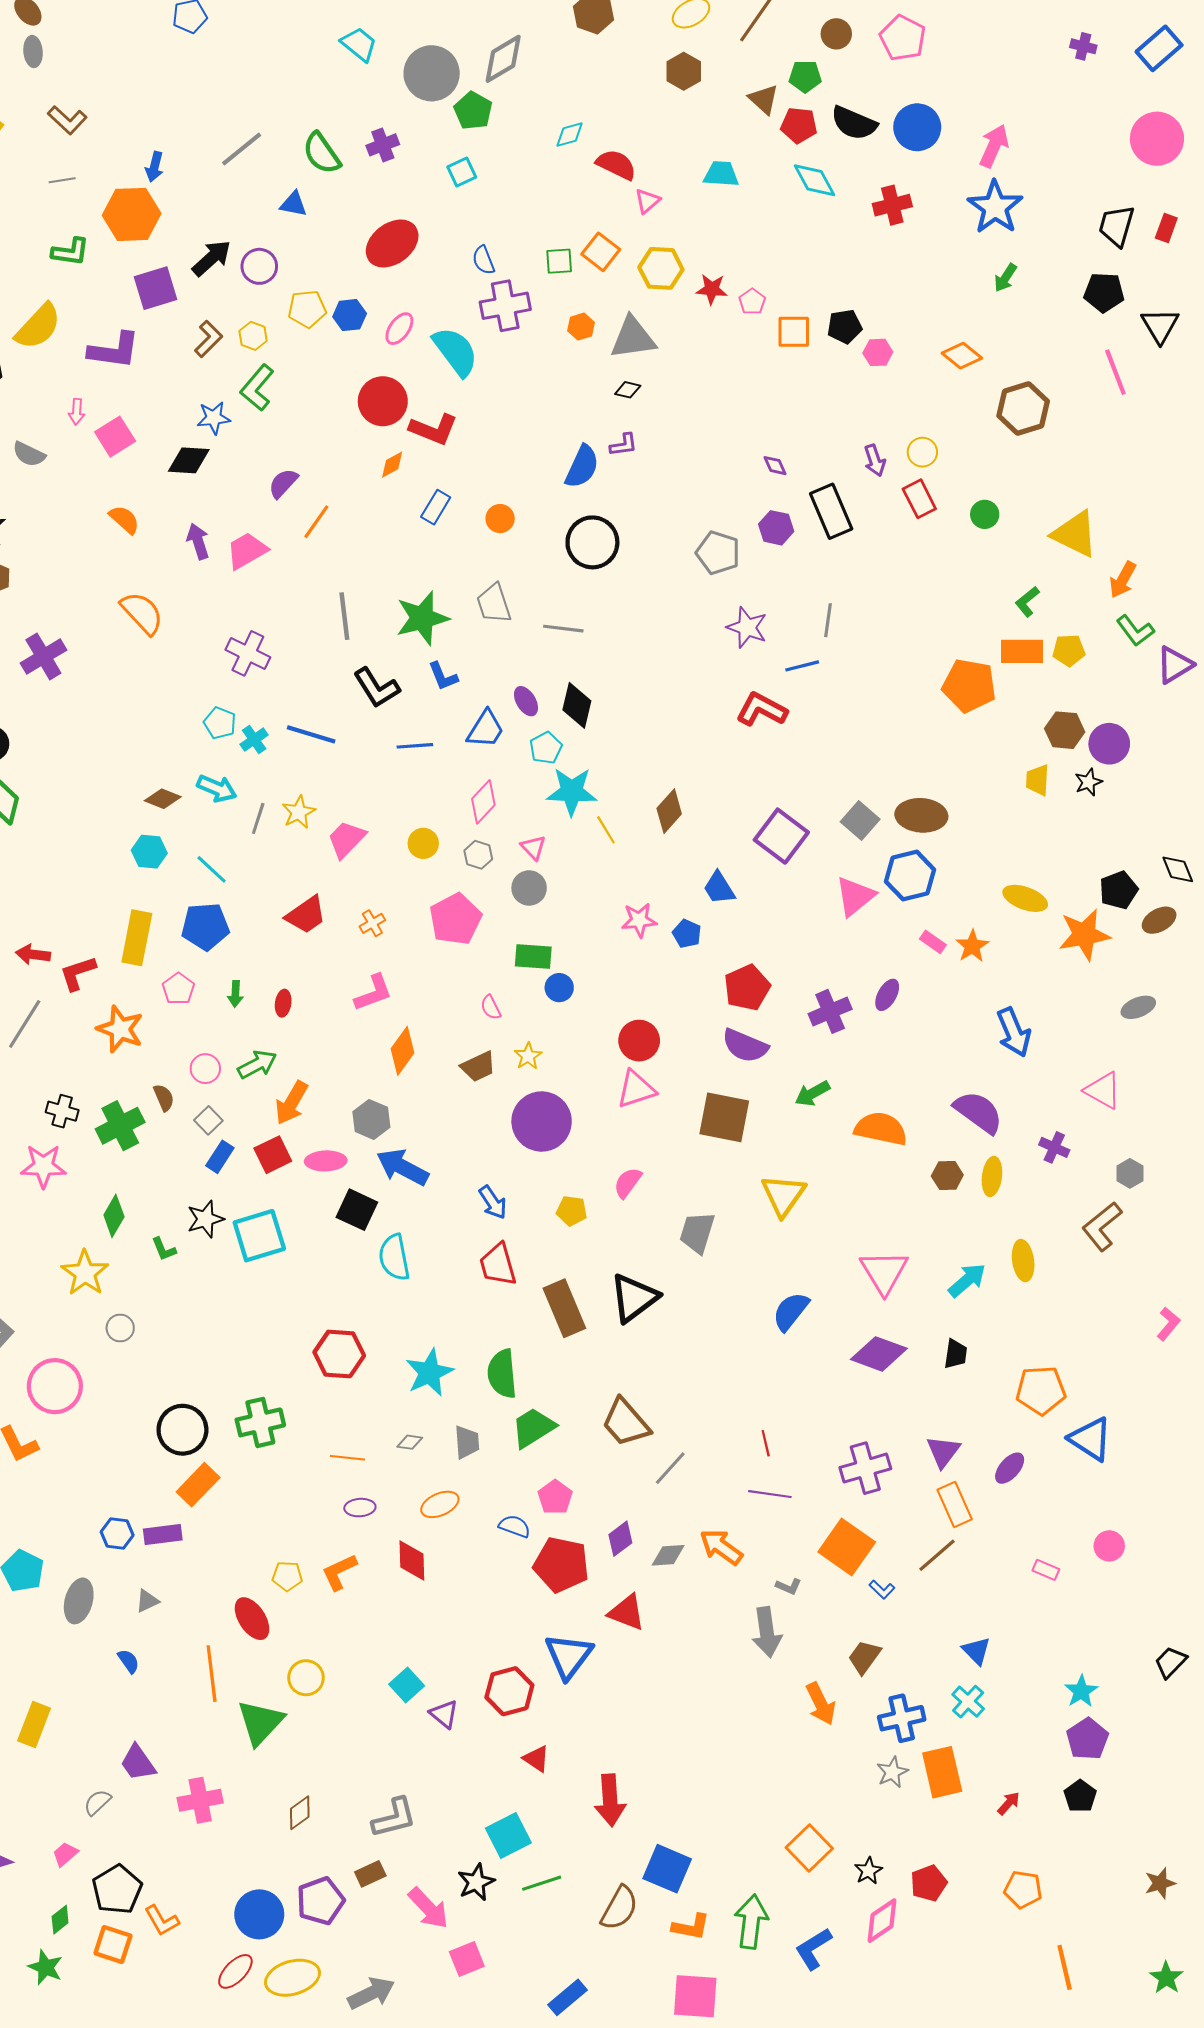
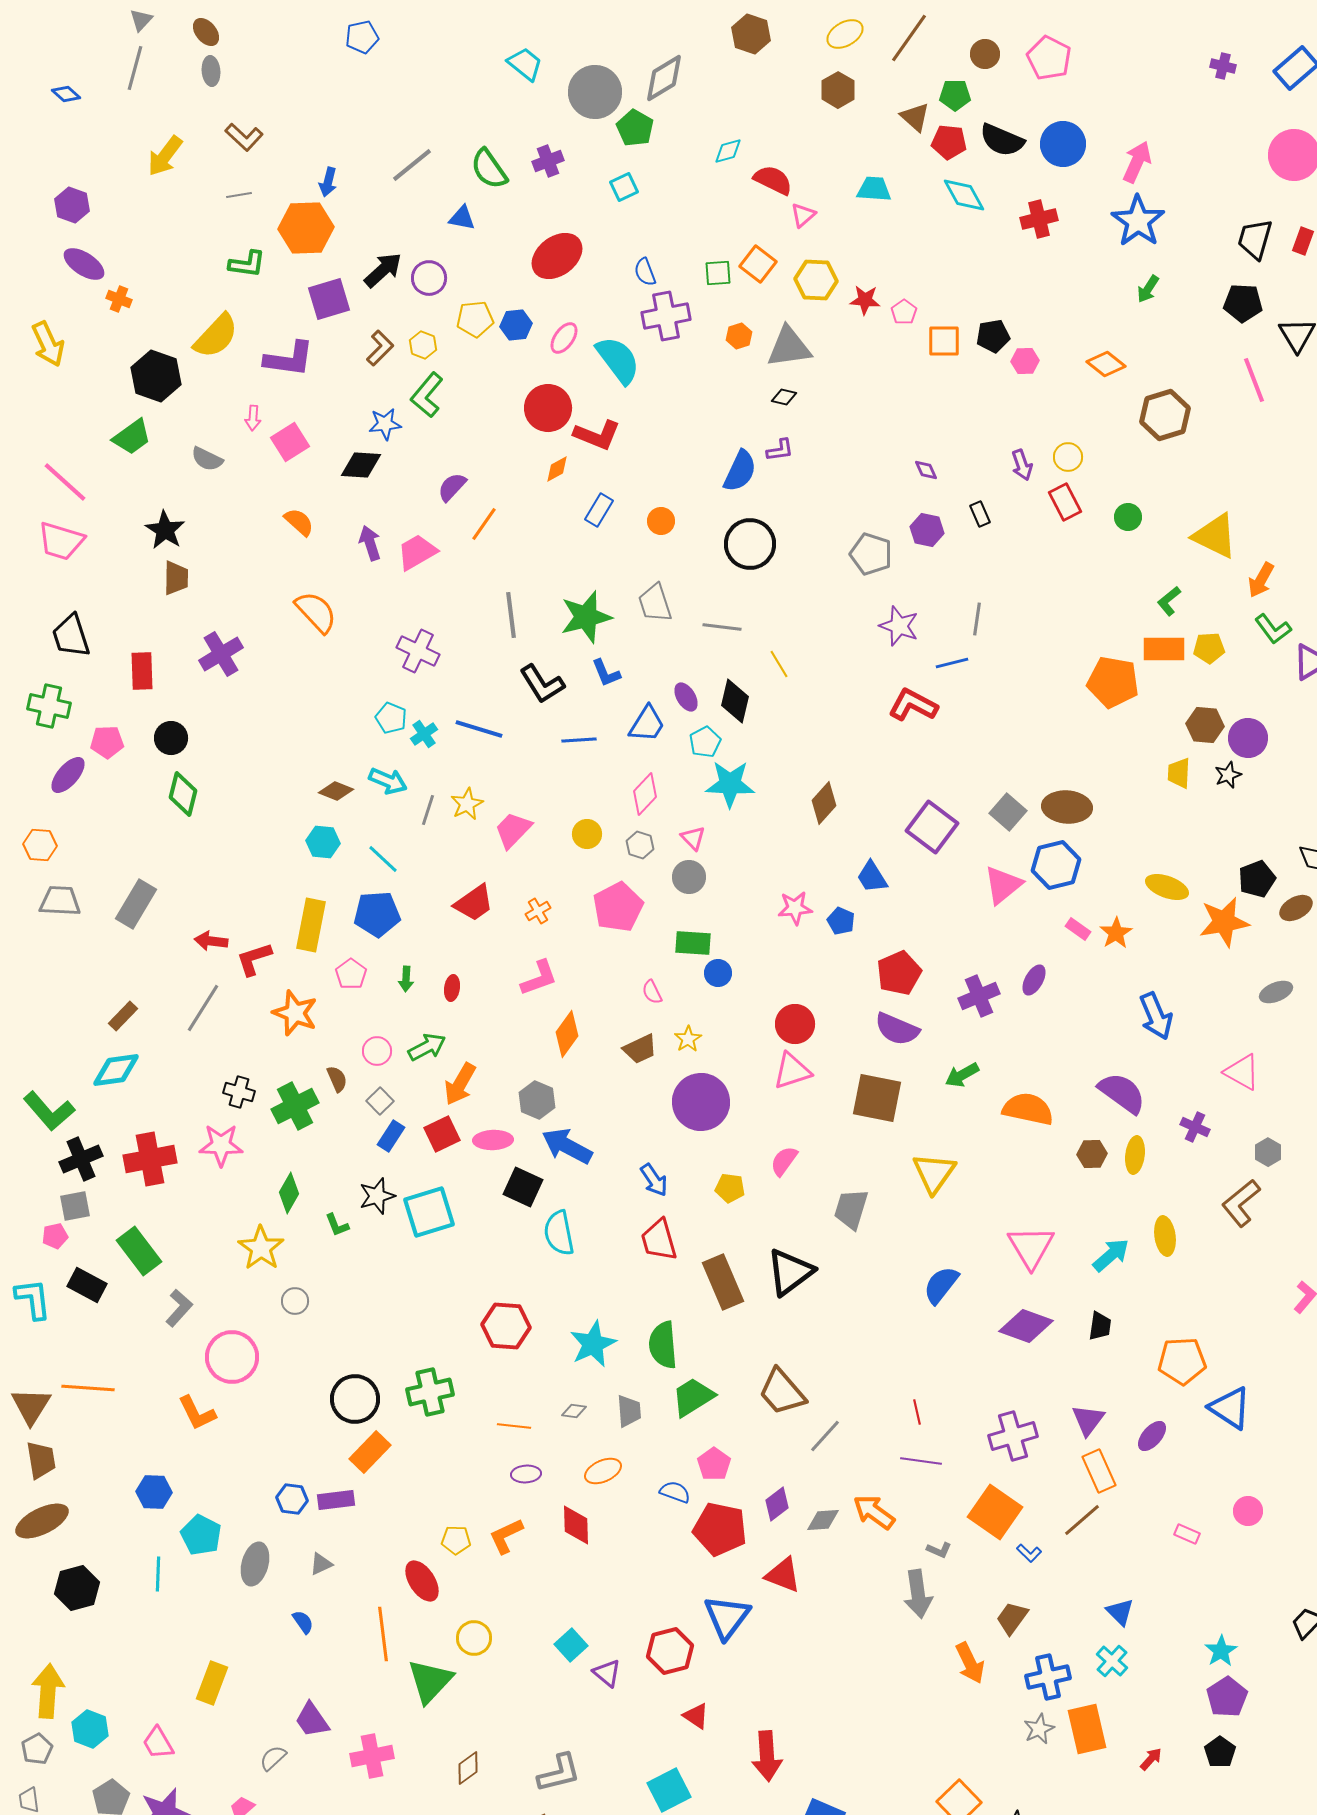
black rectangle: (831, 511) -> (980, 514), size x0.5
yellow line: (606, 830) -> (779, 664), moved

